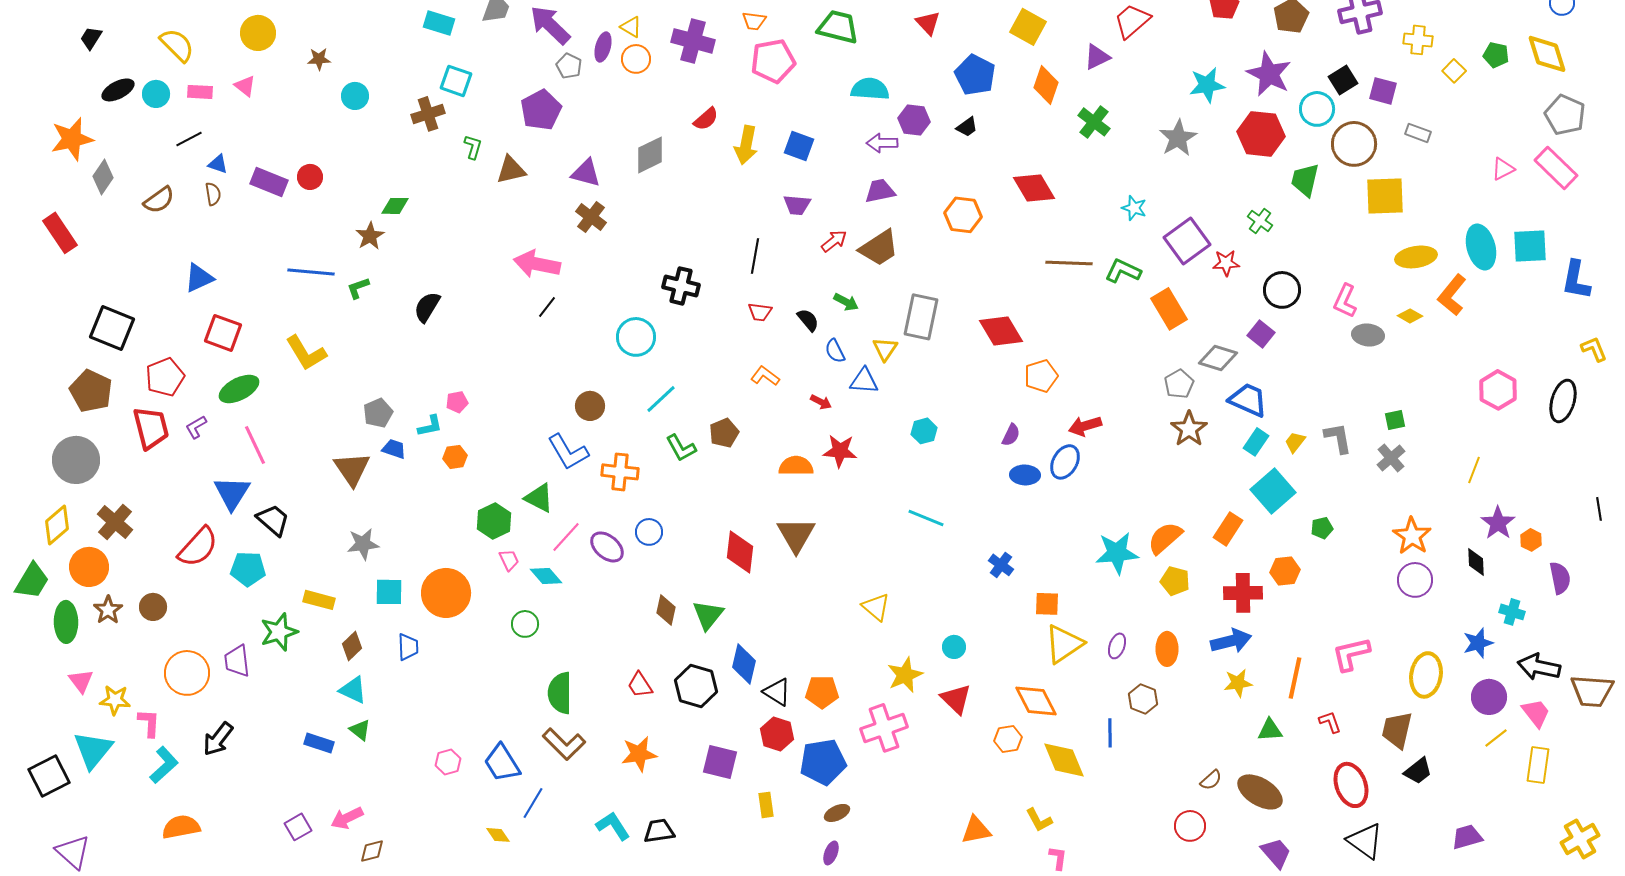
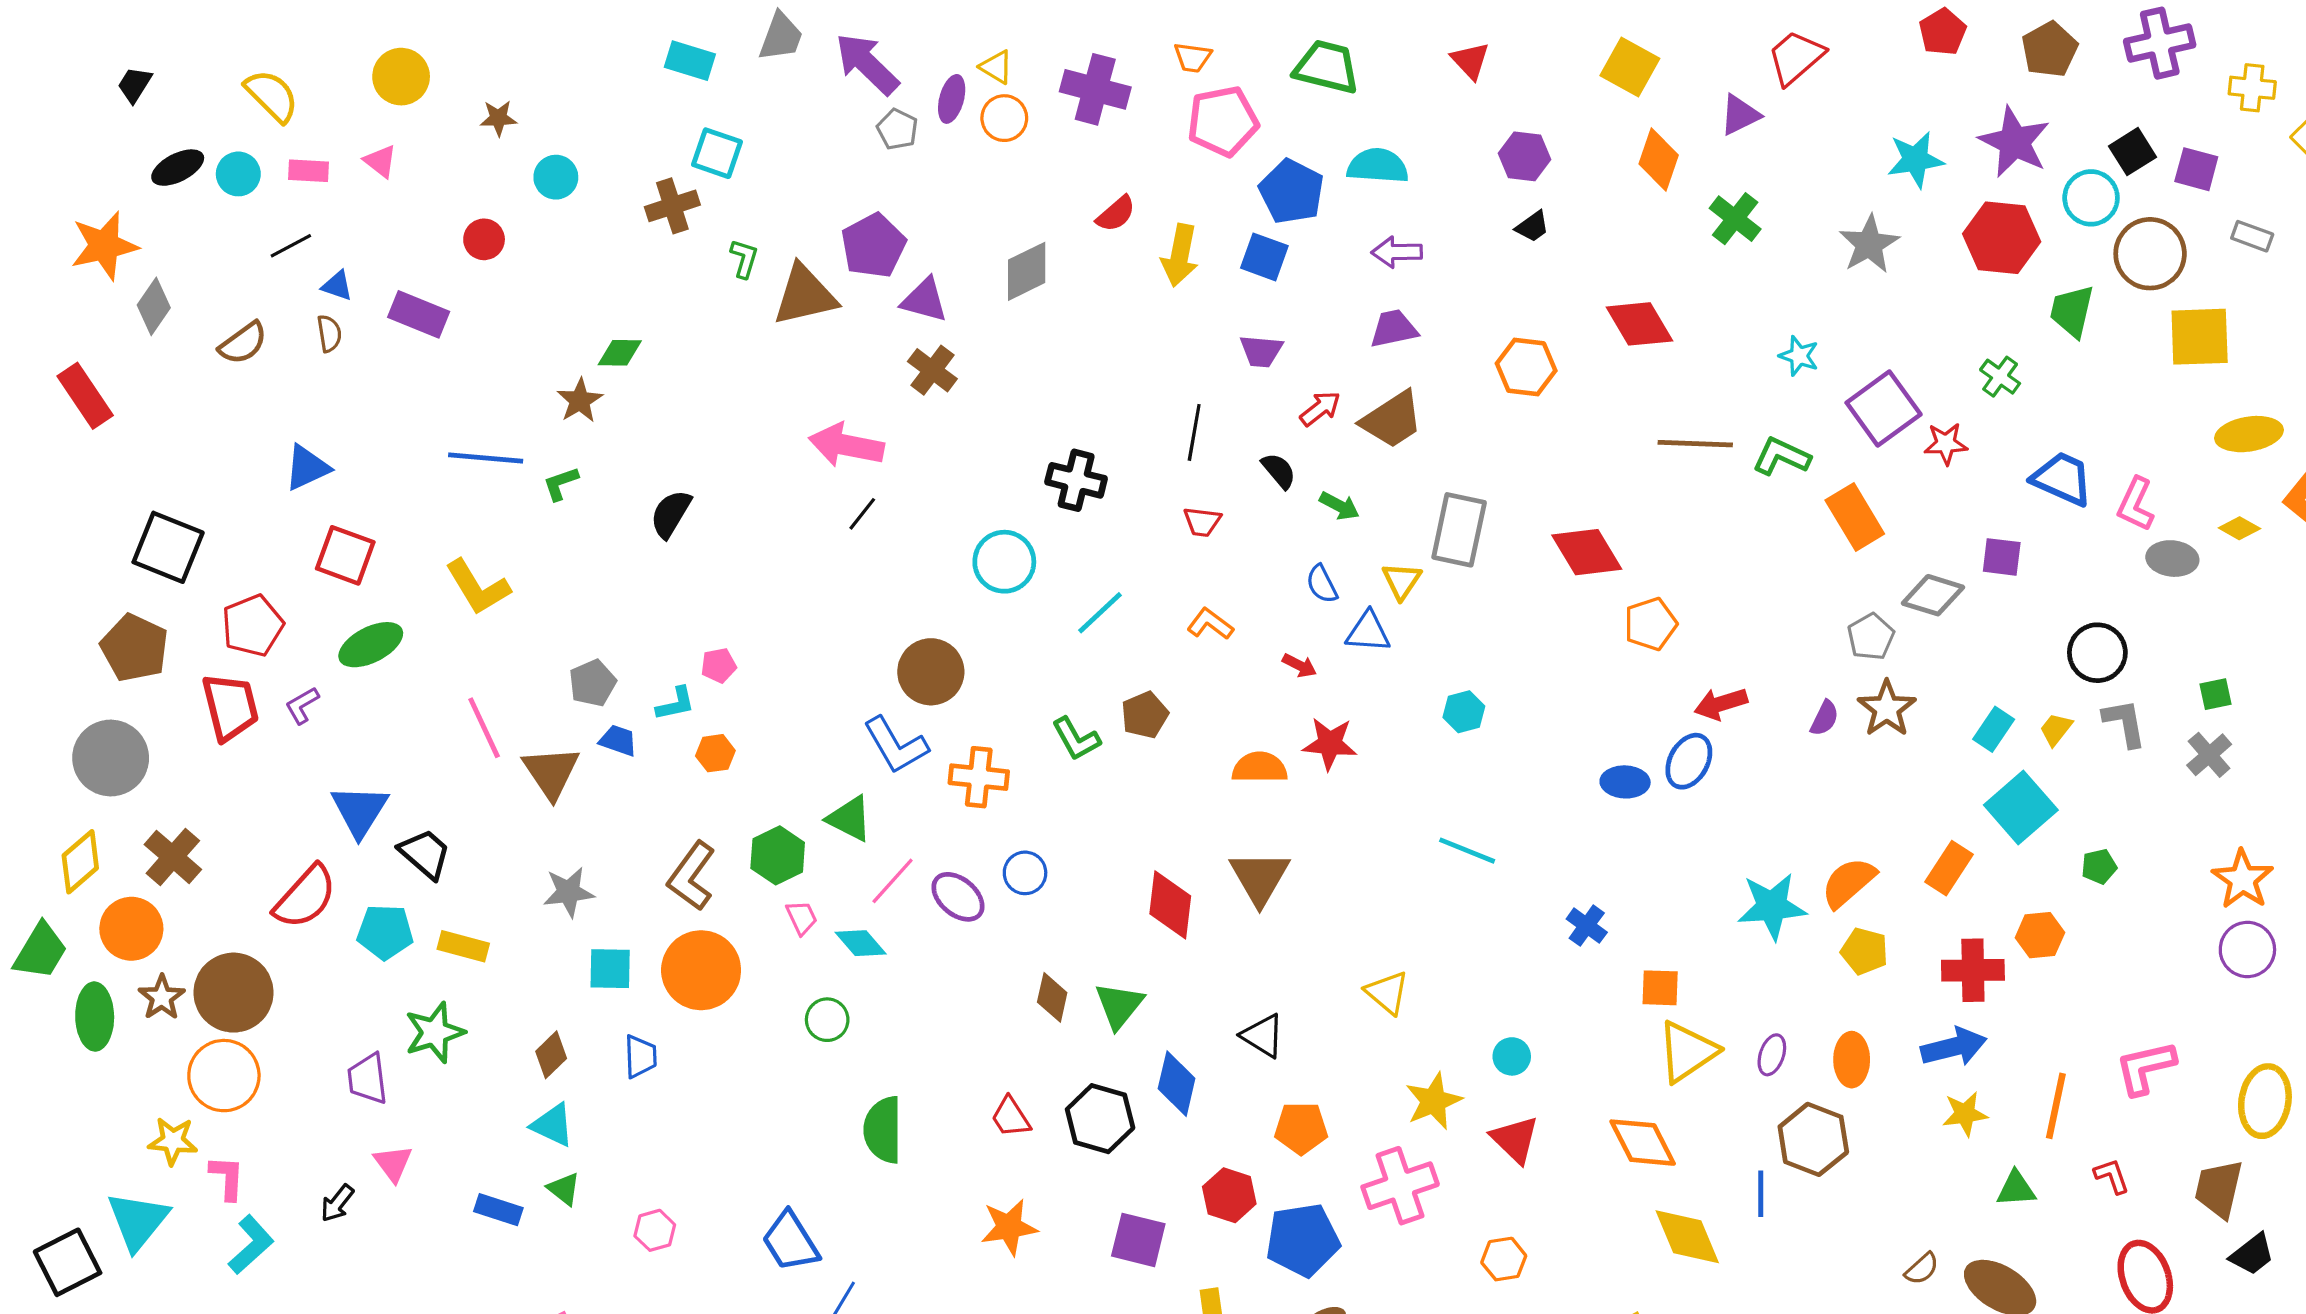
blue pentagon: (975, 75) -> (1292, 191), moved
purple pentagon: (541, 110) -> (873, 246), moved
purple hexagon: (914, 120) -> (1525, 156), moved
brown triangle: (511, 170) -> (805, 295), size x1.4
red circle: (310, 177) -> (484, 239), moved
black circle: (1282, 290) -> (2097, 653), moved
black semicircle: (808, 320) -> (1279, 471), moved
purple square: (1261, 334) -> (2002, 557), turned -32
cyan line: (661, 399) -> (1100, 613), moved
blue trapezoid: (1248, 400) -> (2062, 479), moved
brown circle: (590, 406) -> (931, 672), size x1.4
purple semicircle: (1011, 435) -> (1825, 718), moved
pink line: (255, 445) -> (484, 728), moved
yellow rectangle: (319, 600) -> (463, 946), moved
brown circle: (153, 607) -> (234, 993), size x1.8
orange circle: (187, 673) -> (224, 1076), moved
pink triangle: (81, 681) -> (393, 1163), moved
black triangle: (777, 692) -> (1263, 1036), moved
brown hexagon: (1143, 699) -> (1813, 1139), size x1.5
black arrow: (218, 739) -> (337, 1203), size x0.7
orange hexagon: (1008, 739) -> (1504, 1259), moved
brown L-shape: (564, 744) -> (691, 876), moved, turned 81
pink hexagon: (448, 762) -> (655, 1230), moved

